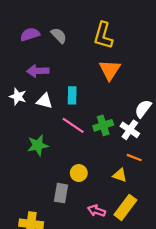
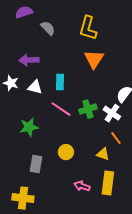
purple semicircle: (30, 34) -> (24, 12), moved
orange line: (134, 158) -> (116, 138), turned 32
gray rectangle: (61, 193) -> (36, 164), moved
yellow rectangle: (125, 207) -> (108, 183), turned -30

